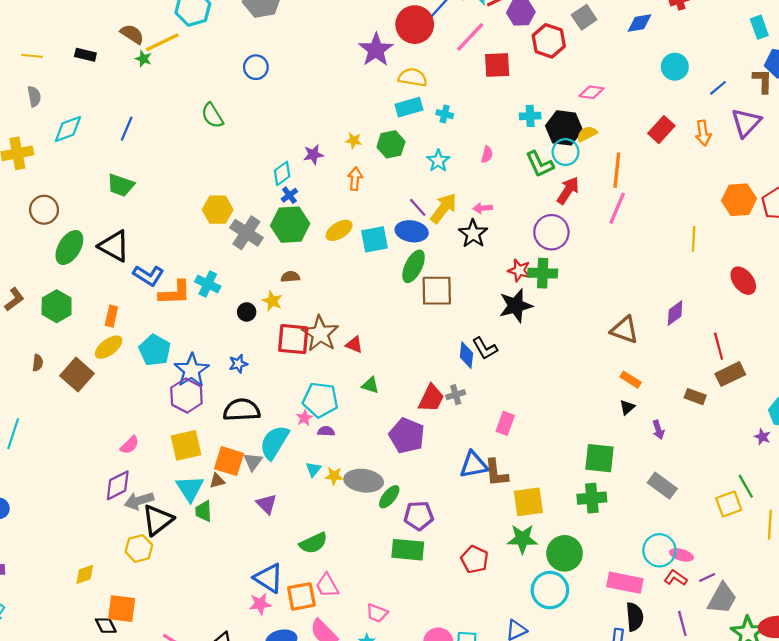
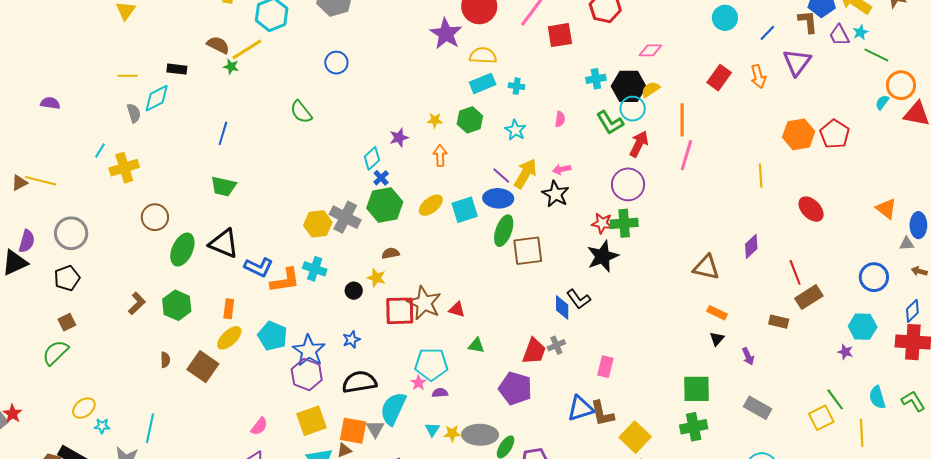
cyan diamond: (68, 129) -> (157, 98), moved
yellow hexagon: (218, 210) -> (318, 224), moved
yellow square: (528, 502) -> (635, 437), turned -32

